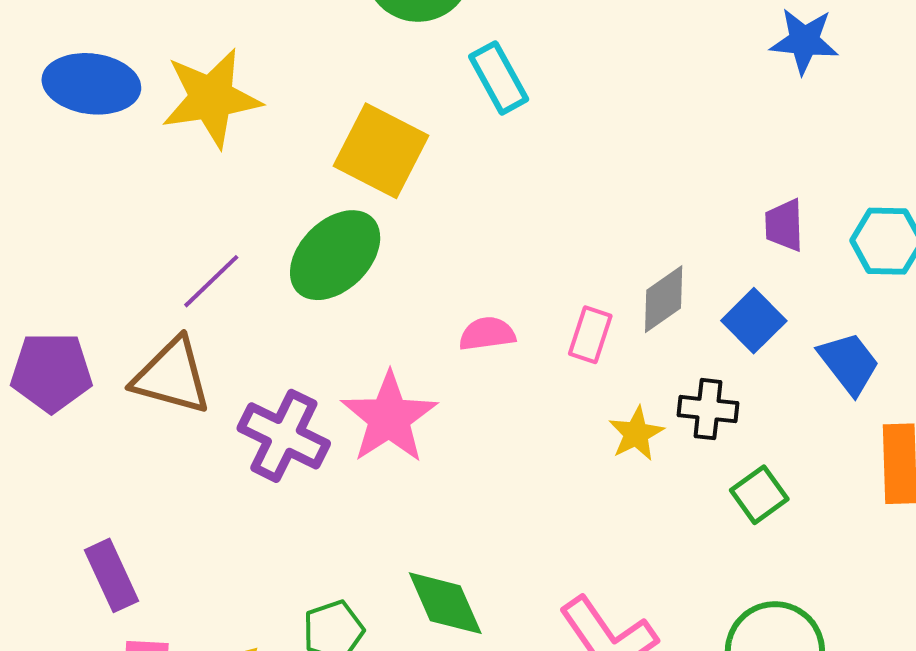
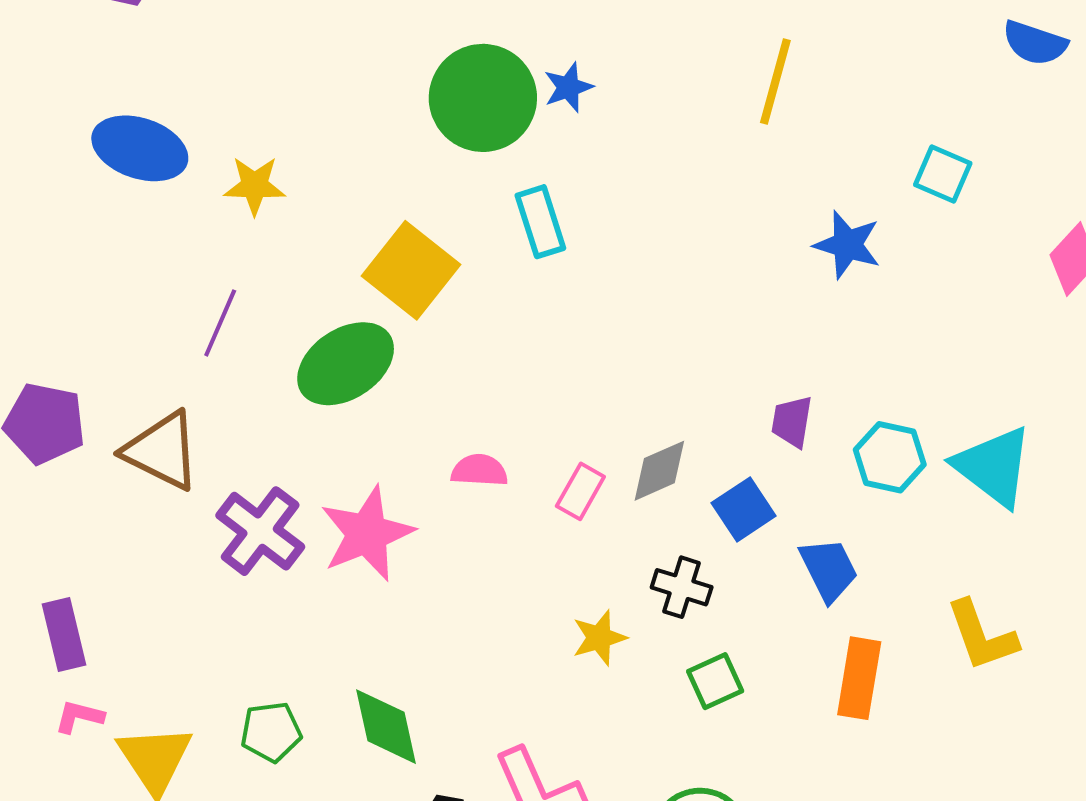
yellow star: (211, 98) -> (255, 186), size x0.6
purple line: (211, 281) -> (220, 323), moved, turned -34
yellow star: (636, 434) -> (599, 638), moved

